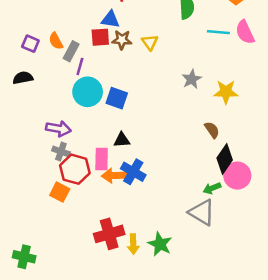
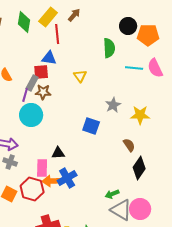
brown star: (122, 40) -> (43, 92), moved
gray rectangle: (71, 51) -> (32, 83), moved
blue square: (117, 98) -> (91, 126), moved
red hexagon: (75, 169) -> (32, 189), moved
blue cross: (133, 172) -> (67, 178), turned 30
pink circle: (237, 176) -> (140, 209), moved
green arrow: (212, 188) -> (112, 194), moved

